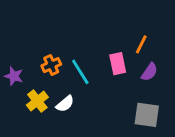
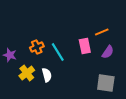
orange line: (141, 44) -> (102, 32), turned 40
white semicircle: (65, 104) -> (47, 75), turned -64

